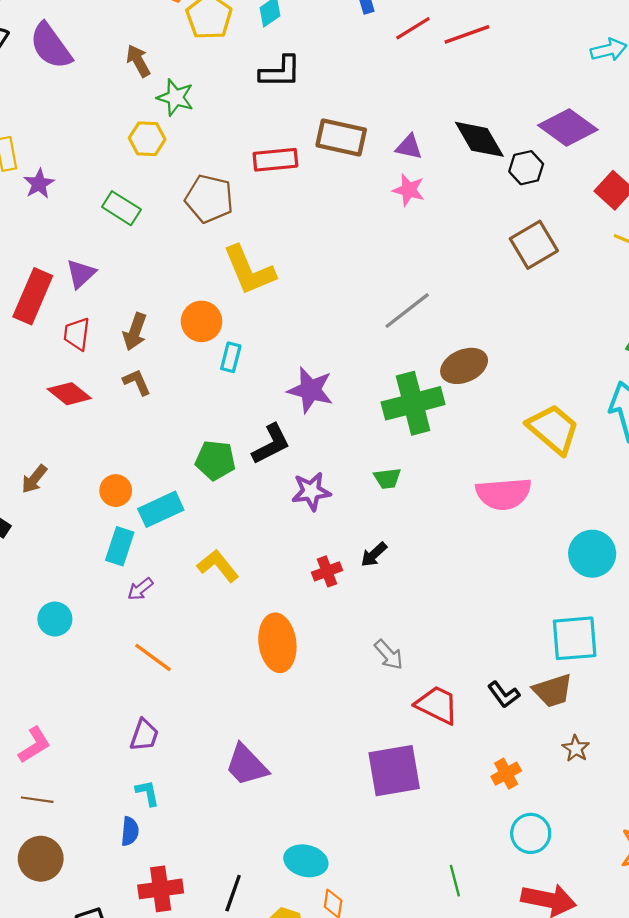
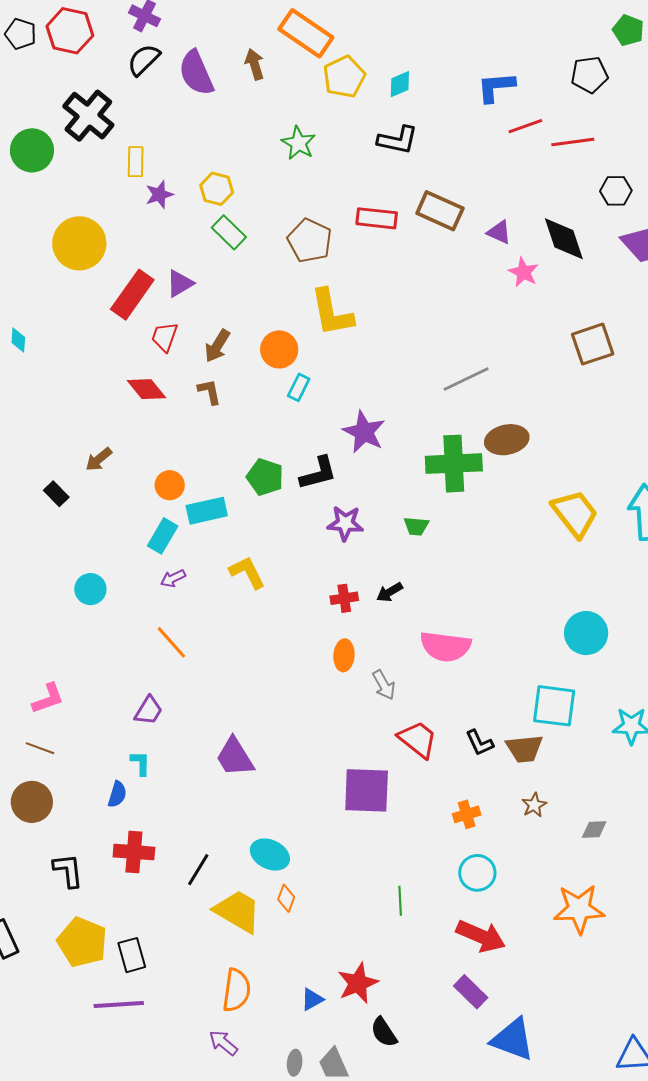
brown arrow: (138, 61) -> (255, 64), moved
yellow hexagon: (147, 139) -> (217, 189), moved
black hexagon: (526, 168) -> (616, 191), moved
pink star: (409, 190) -> (523, 272), moved
pink semicircle: (504, 494) -> (445, 646), moved
orange ellipse: (277, 643) -> (344, 655), moved, size x0.6

